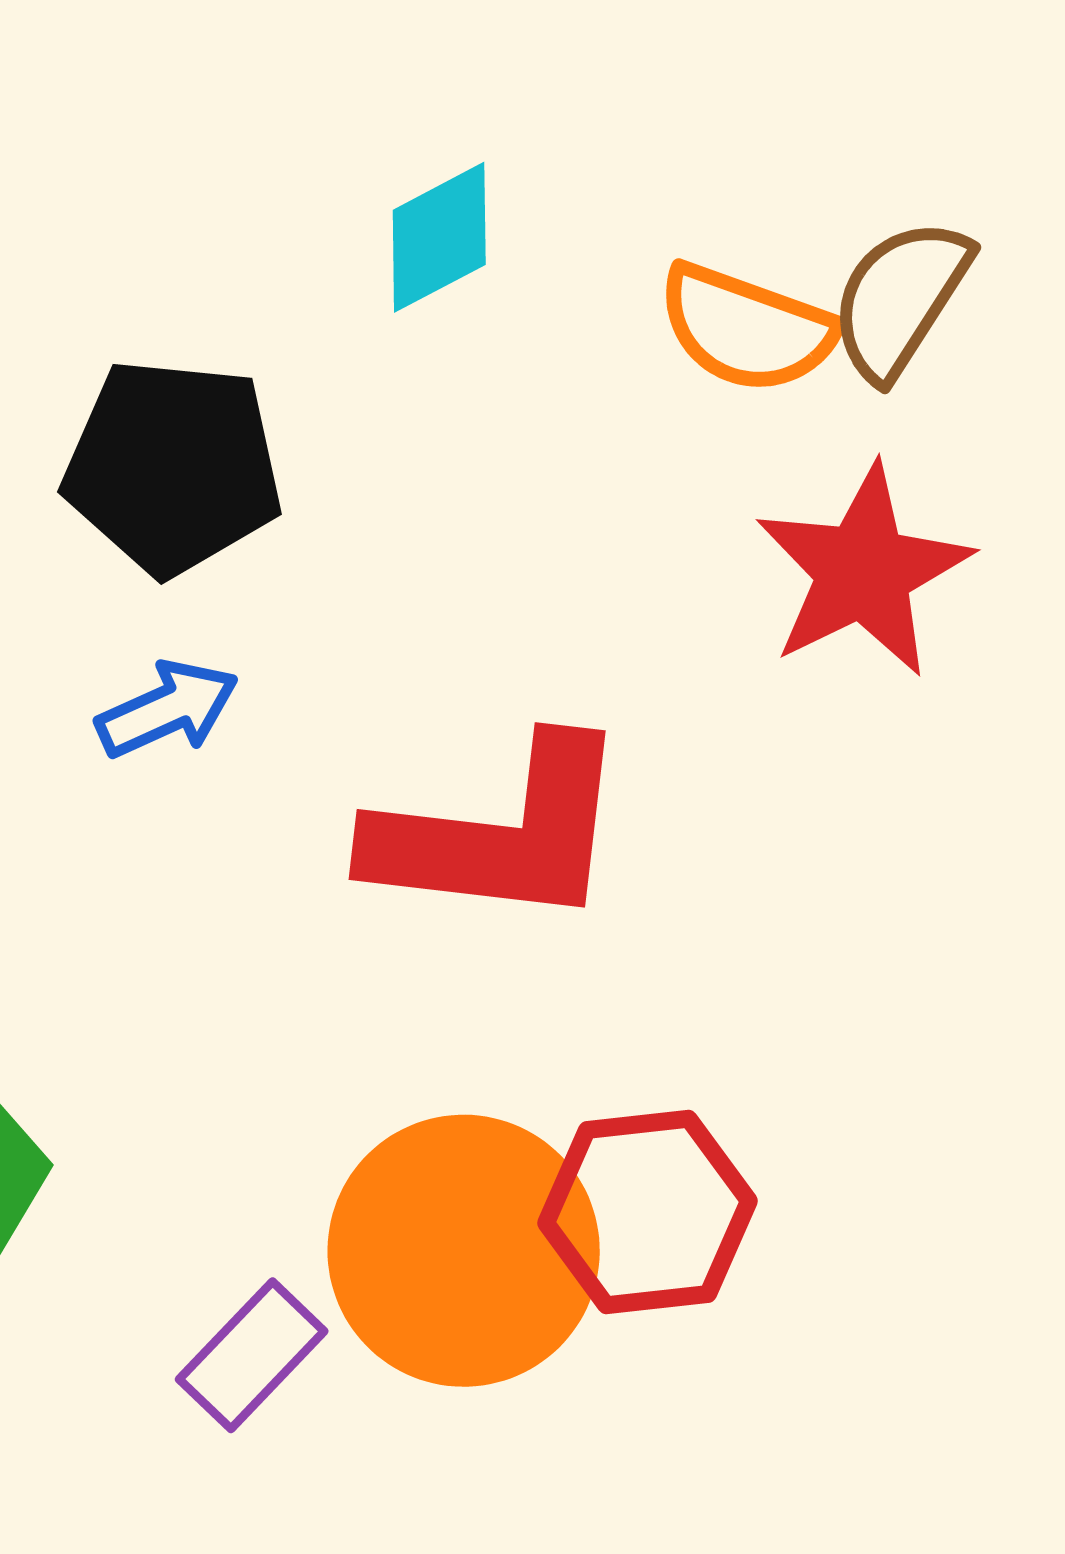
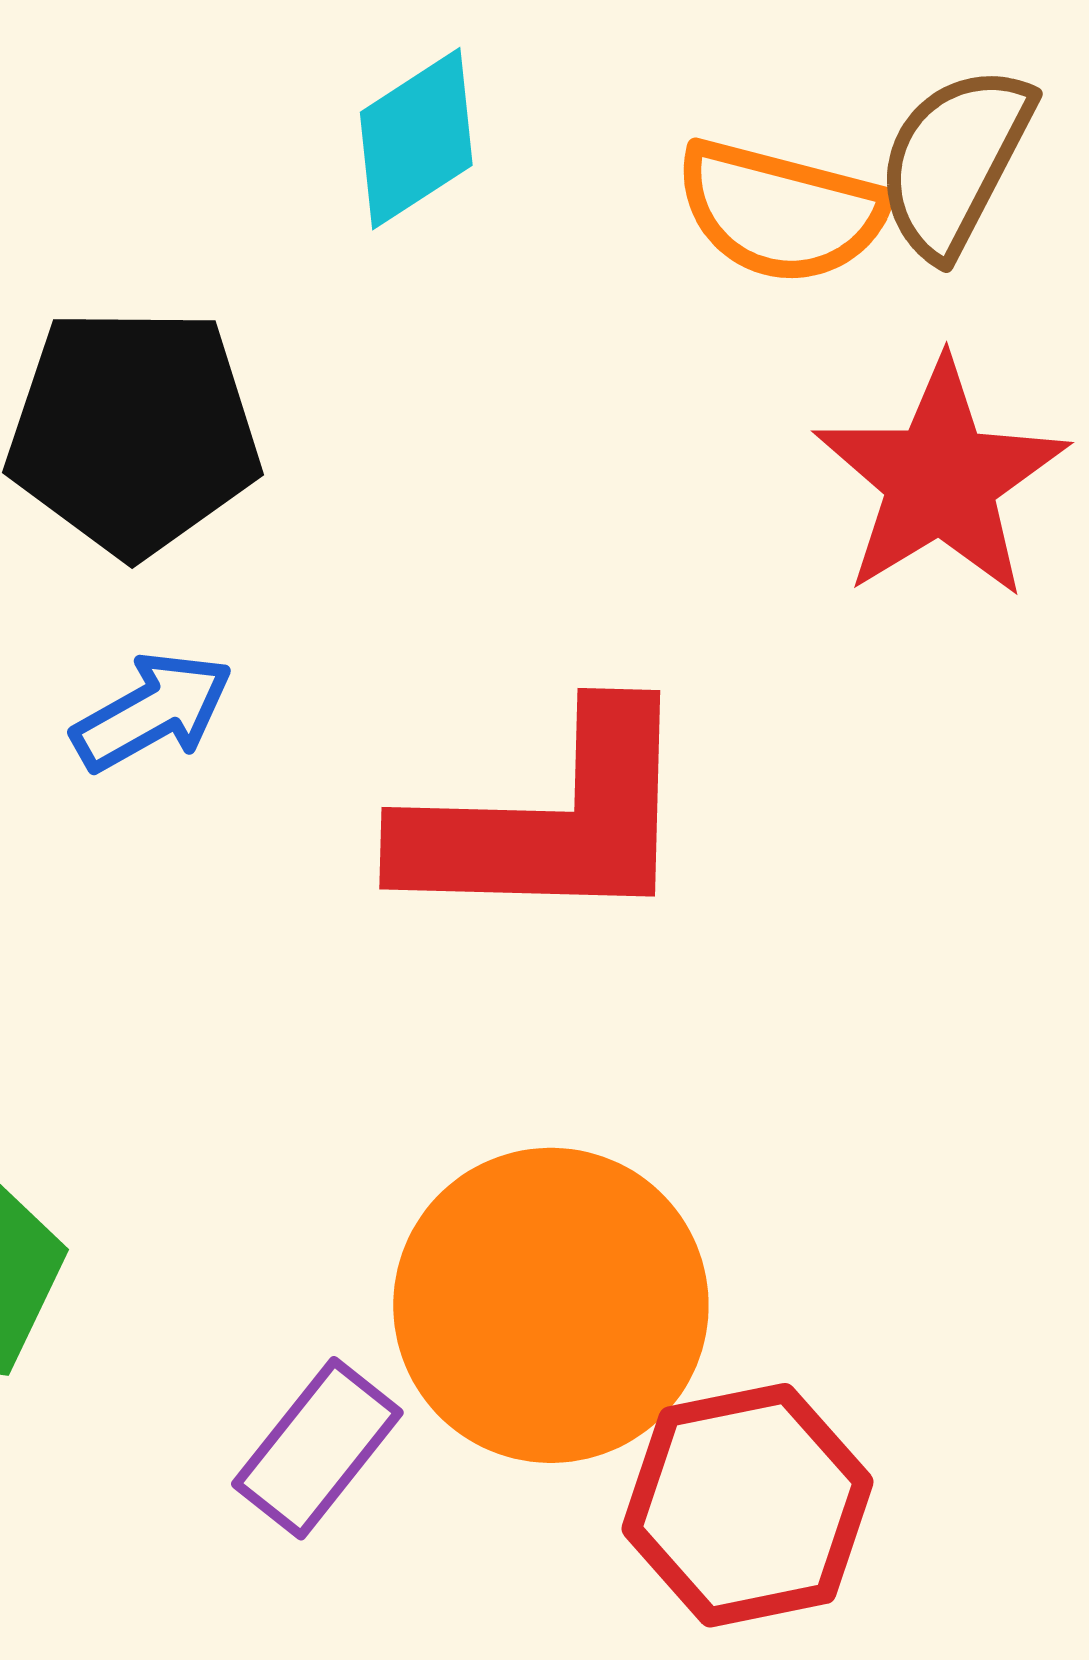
red hexagon: (647, 1212) -> (747, 1505), moved

